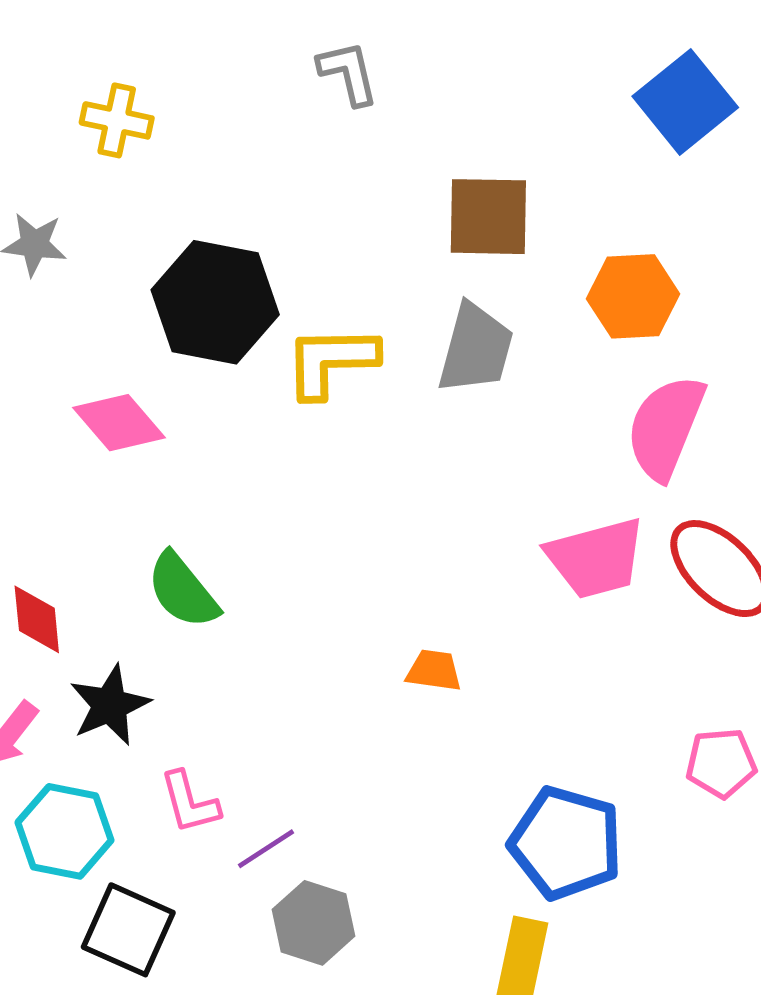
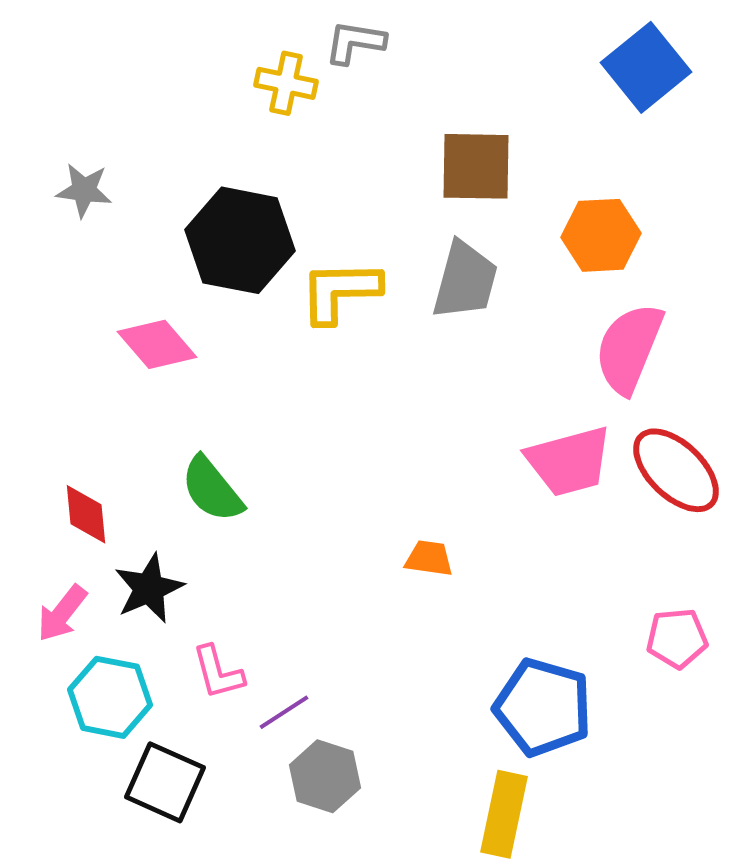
gray L-shape: (348, 73) -> (355, 42), turned -68
yellow cross: (117, 120) -> (286, 83), moved

